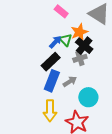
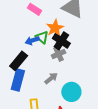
blue arrow: (55, 42) -> (32, 40), turned -144
black rectangle: (51, 62) -> (19, 61), moved
blue rectangle: (52, 81) -> (18, 80), moved

